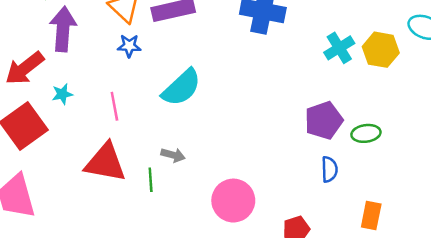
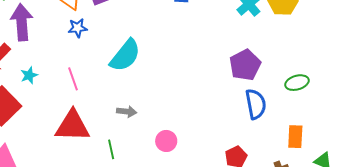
green ellipse: (366, 133) -> (297, 83), moved
blue semicircle: (329, 169) -> (256, 104), size x1.4
green line: (151, 180) -> (111, 149), moved
pink circle: (233, 201) -> (166, 141), moved, size x0.6

